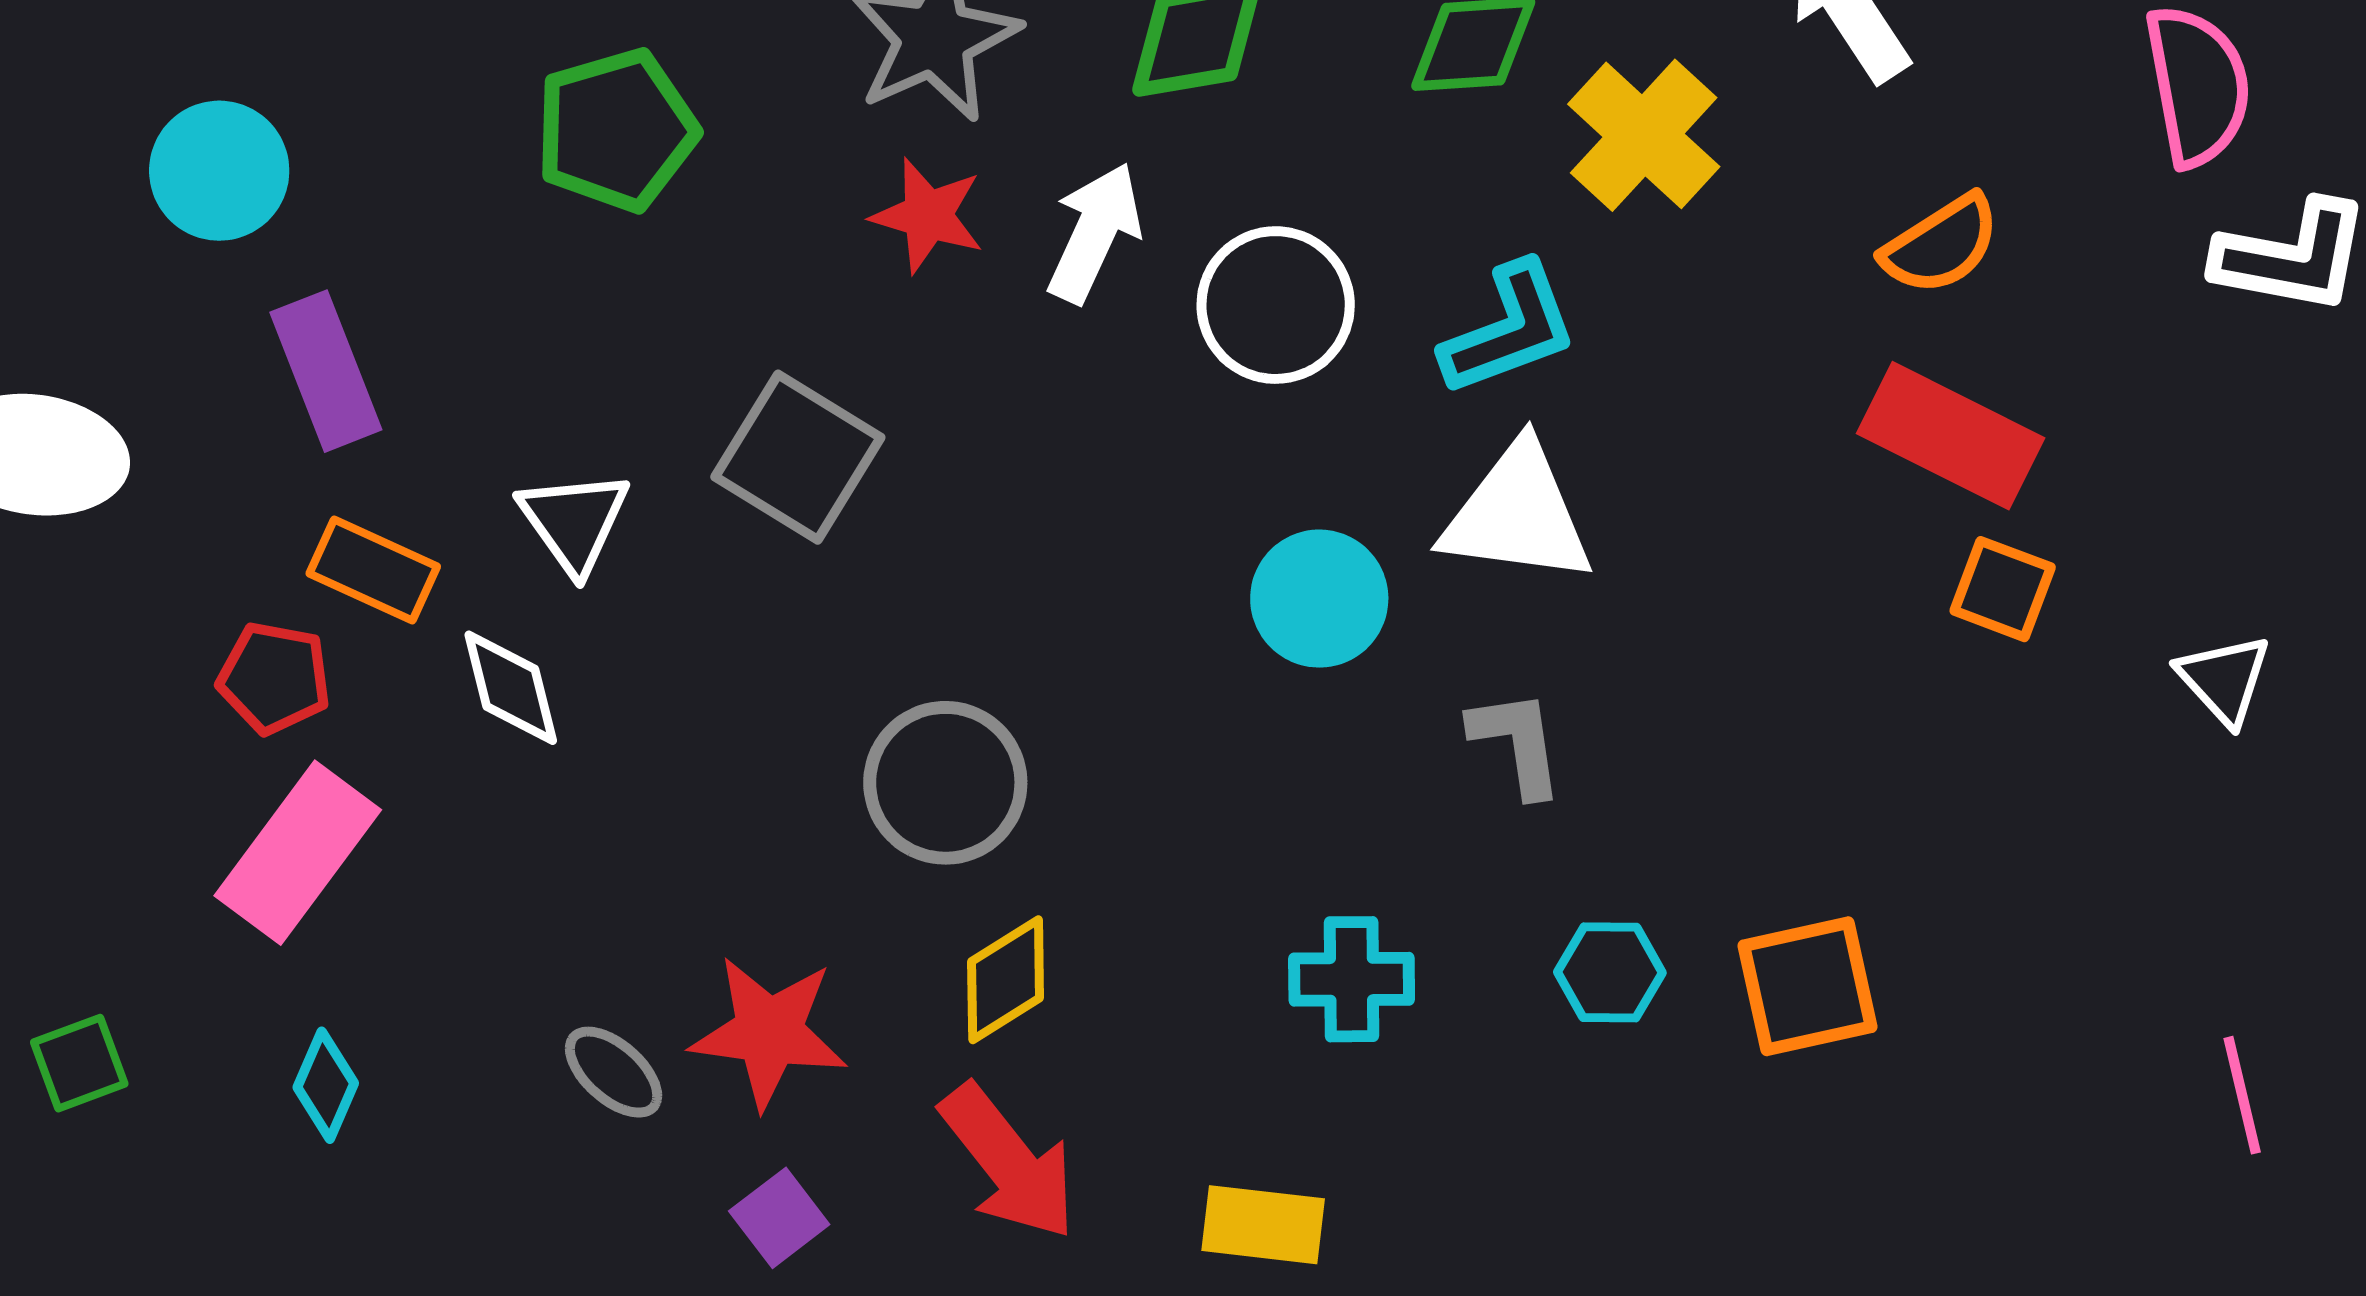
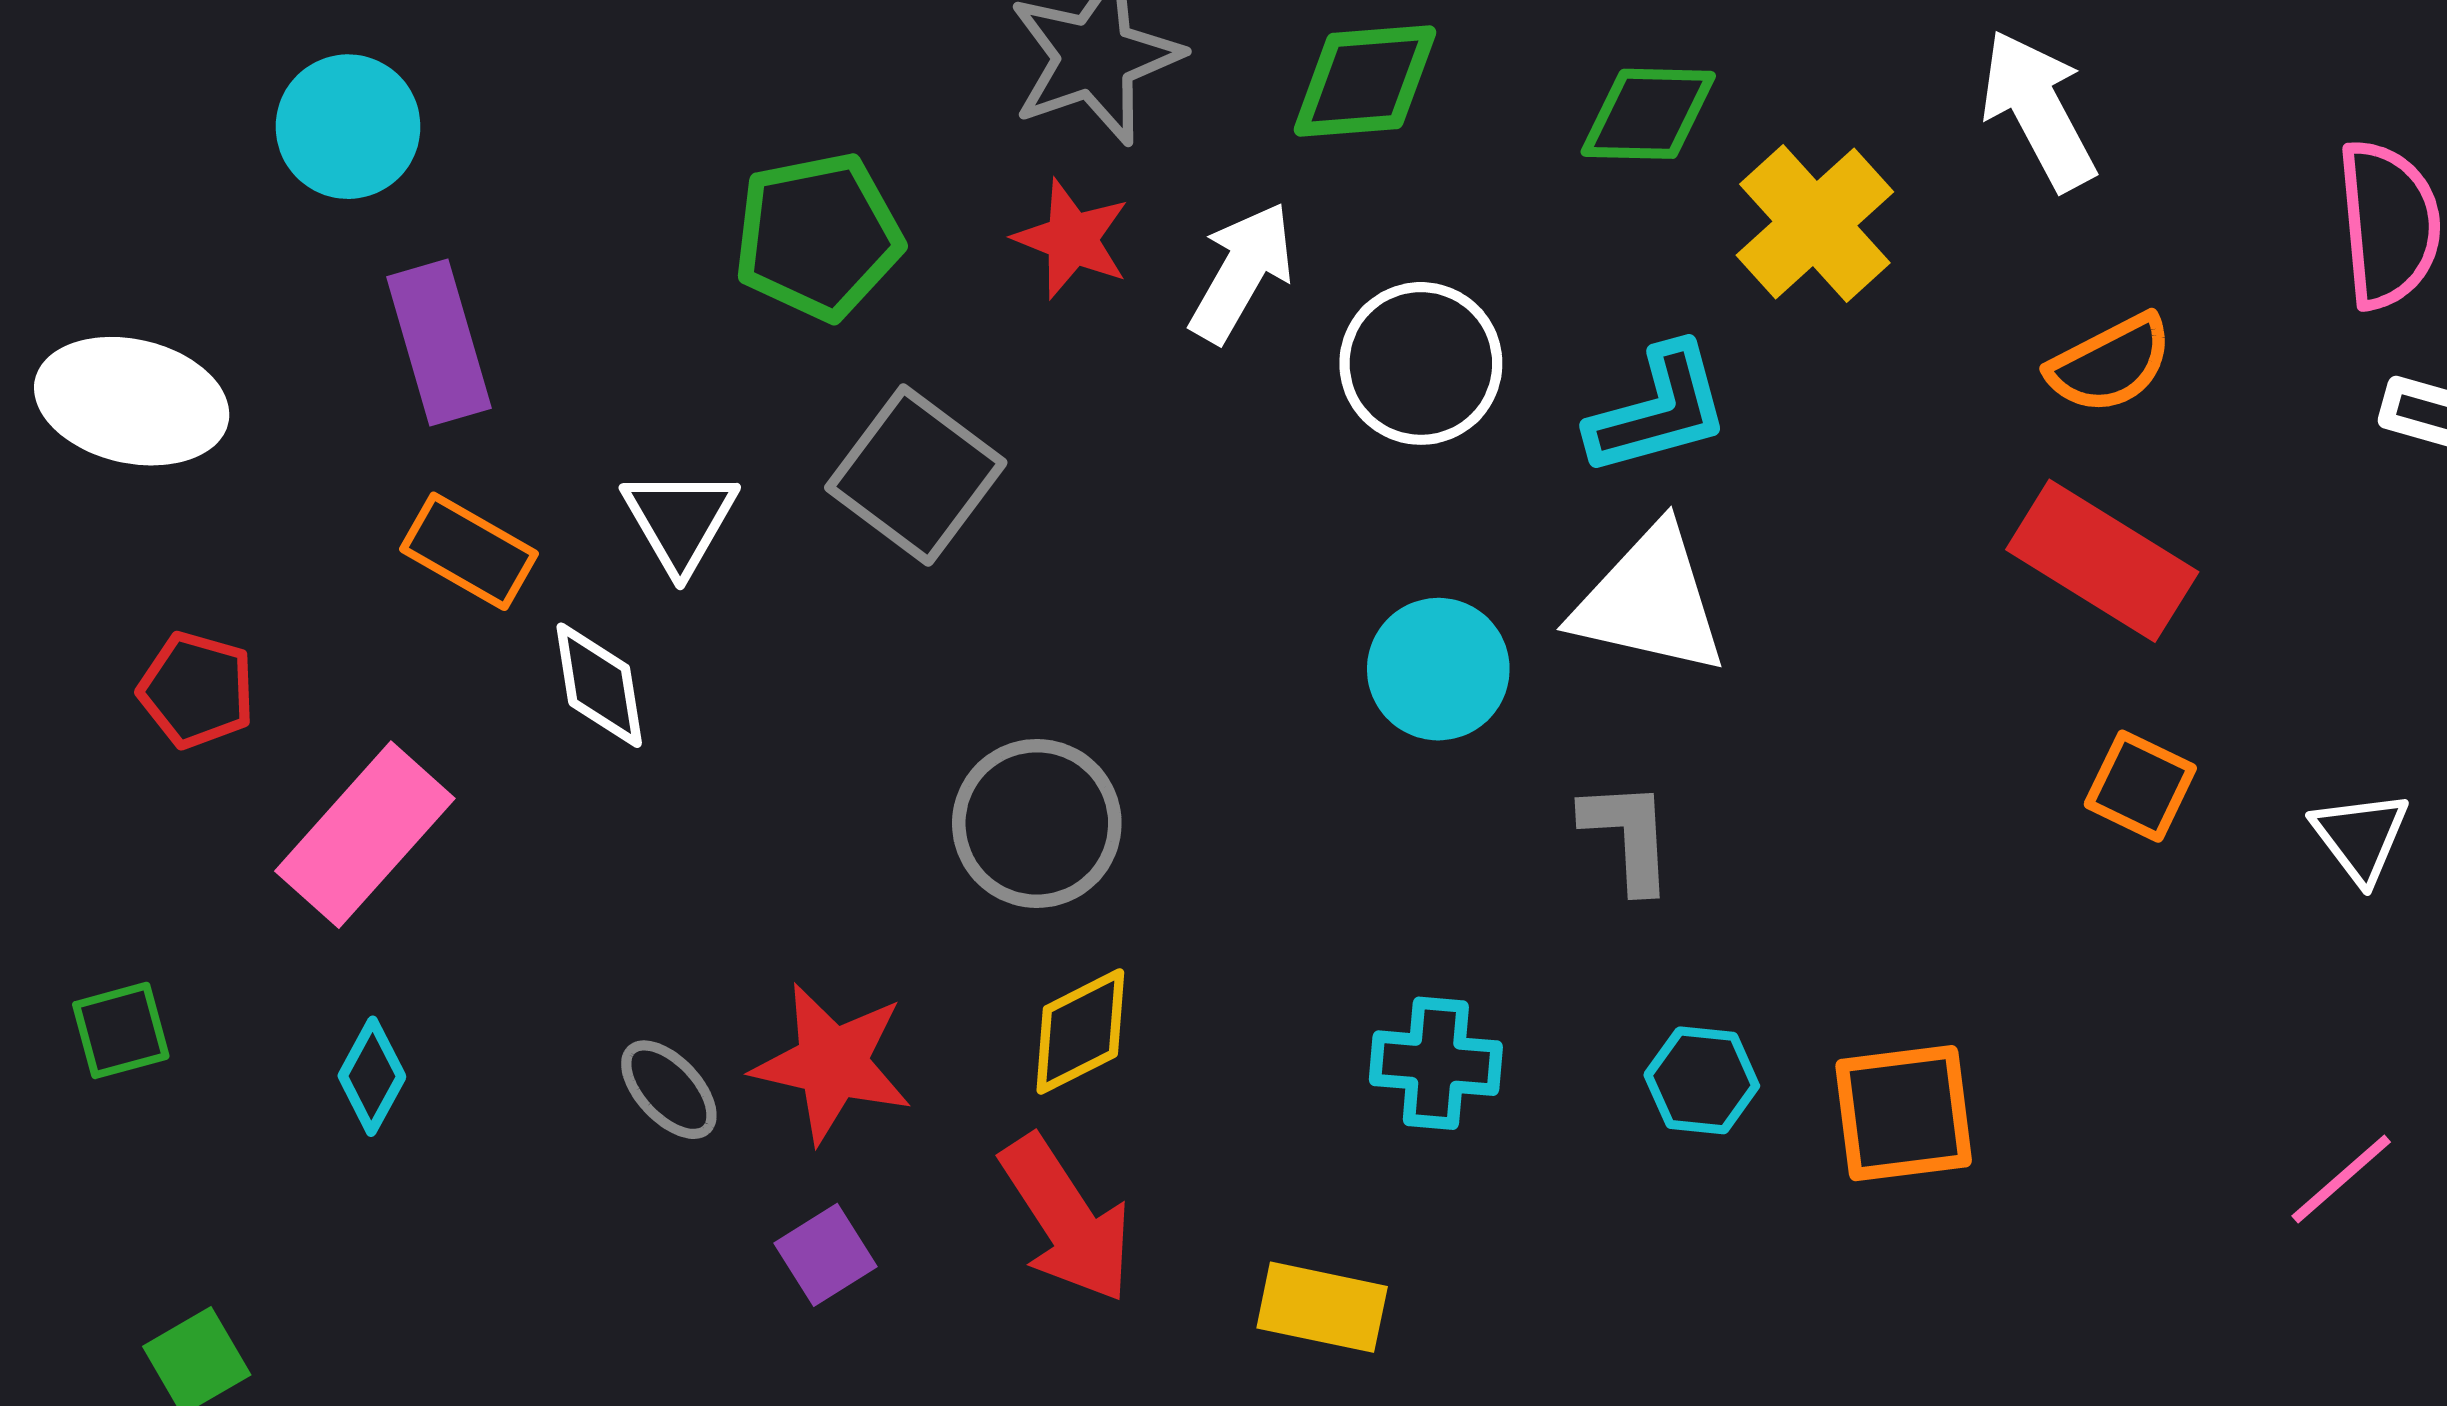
green pentagon: (616, 130) -> (818, 236), moved
orange square: (2003, 589) -> (2140, 786), moved
red pentagon: (274, 678) -> (197, 690), moved
pink line: (2242, 1095) -> (2341, 1179), moved, turned 57

